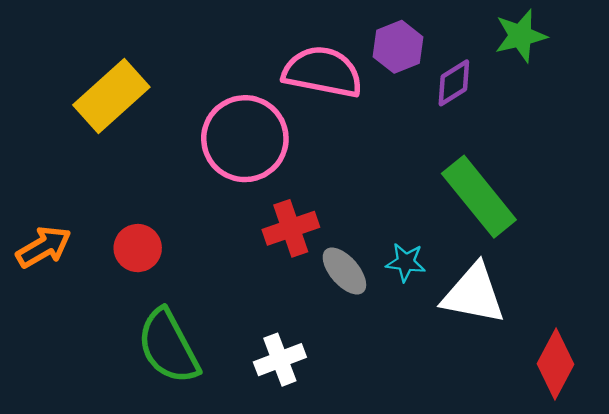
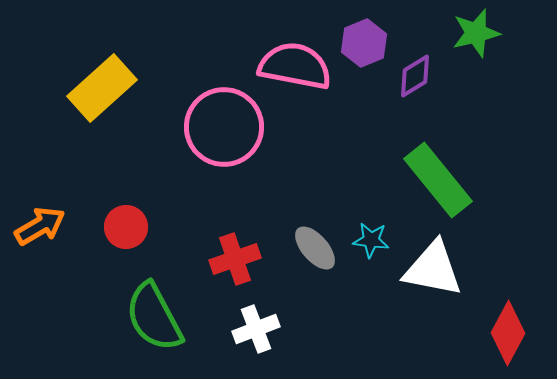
red cross: (291, 228) -> (235, 259), moved

